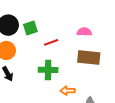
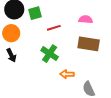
green cross: (48, 70) -> (50, 54), turned 30

